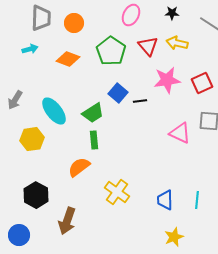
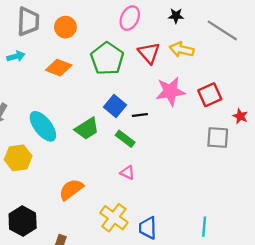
pink triangle: (180, 133) -> (127, 173), moved, size x0.6
green rectangle: (94, 140) -> (125, 139), moved, turned -48
blue trapezoid: (165, 200) -> (148, 228), moved

